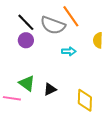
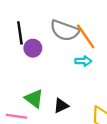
orange line: (71, 16) -> (86, 36), moved
black line: (26, 22) -> (20, 33), moved, turned 36

